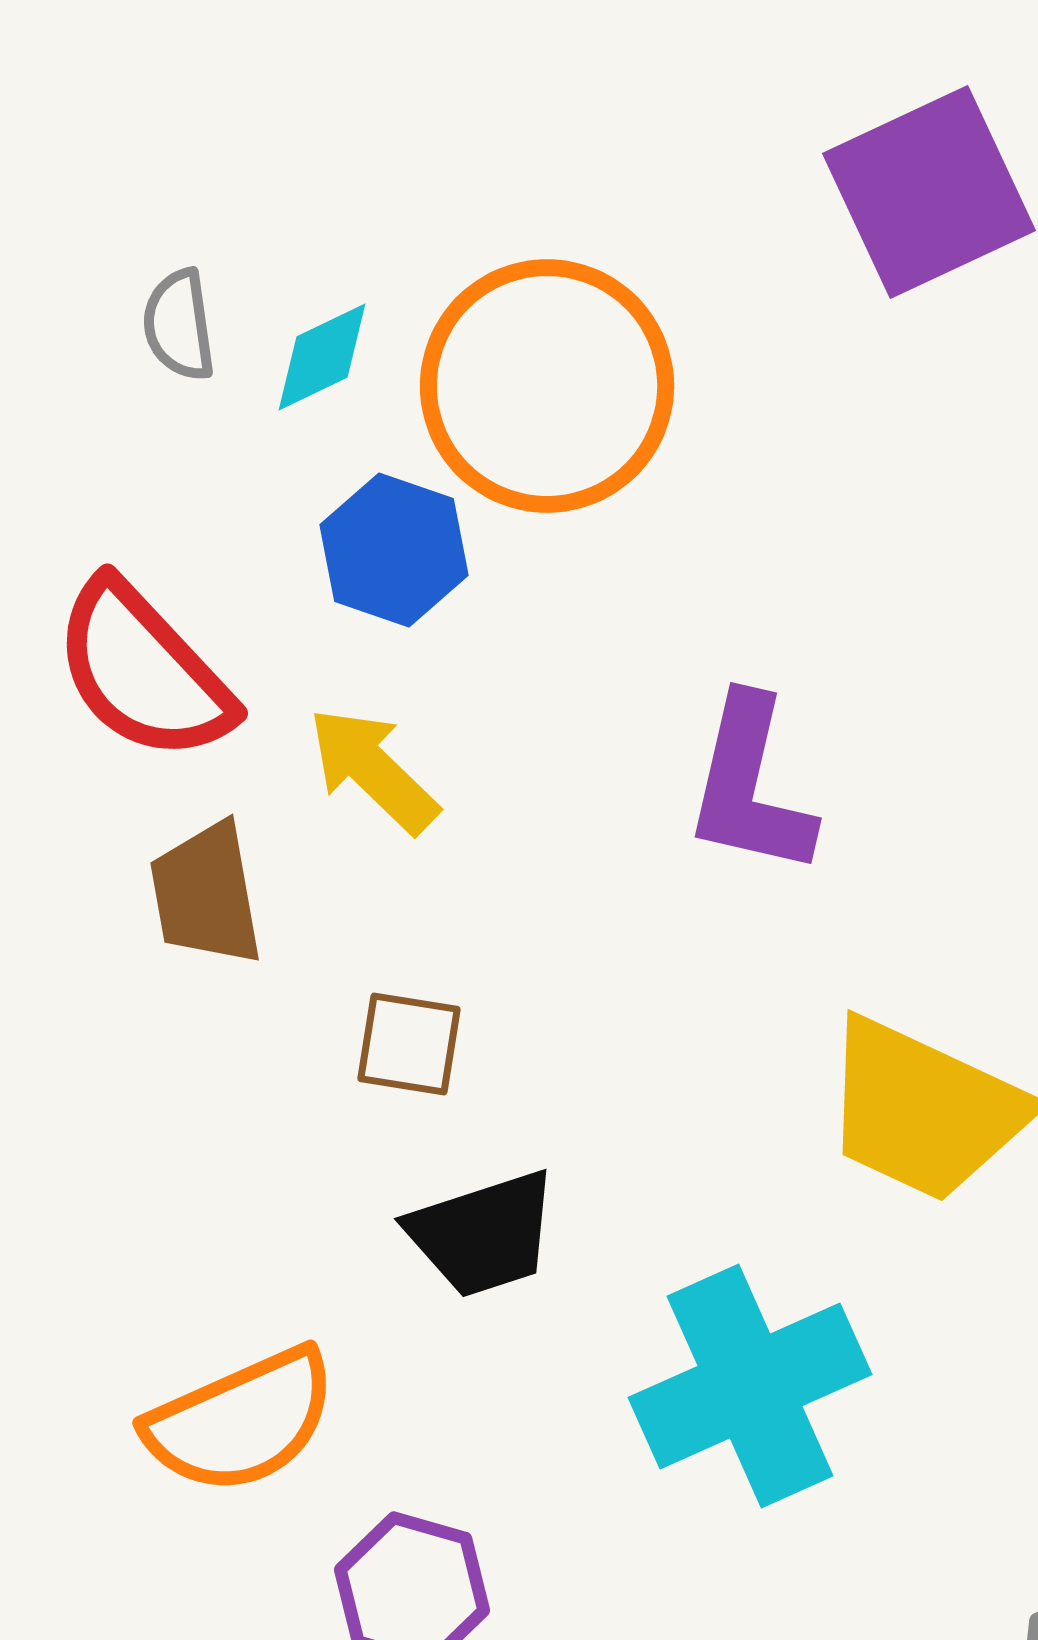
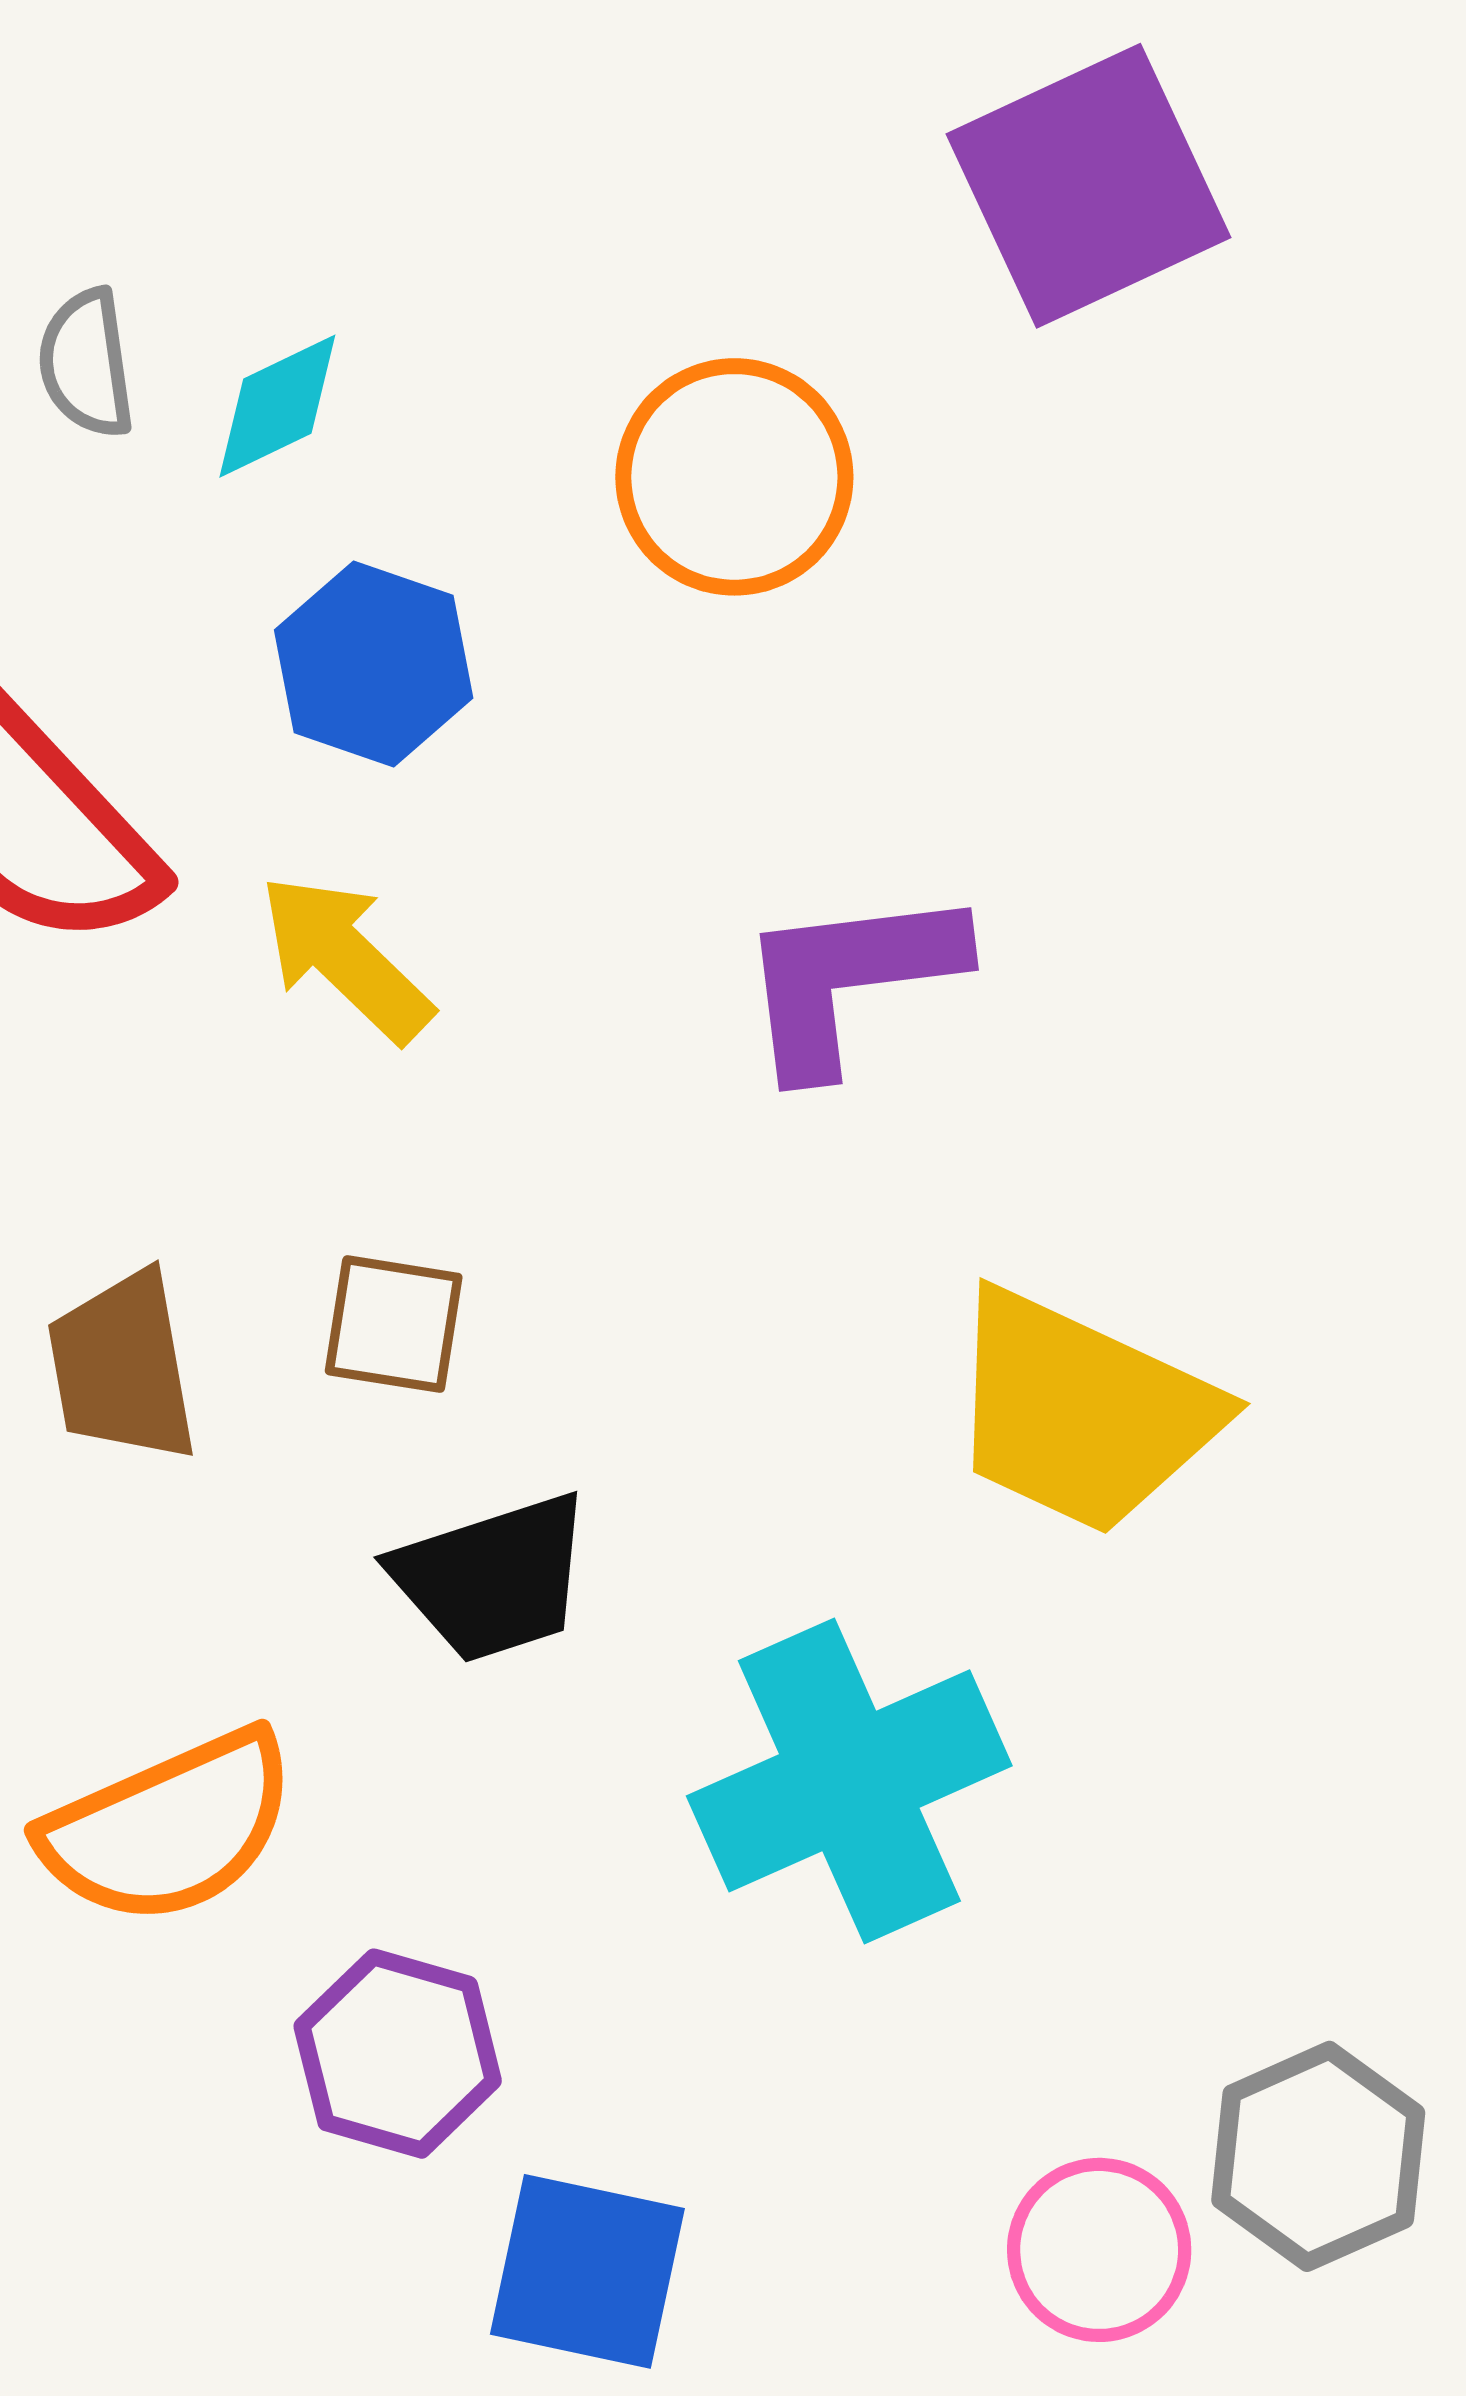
orange circle: (547, 386) -> (734, 477), moved, size x0.7
purple L-shape: (750, 786) -> (849, 979), turned 70
brown trapezoid: (206, 894) -> (122, 1367), moved

